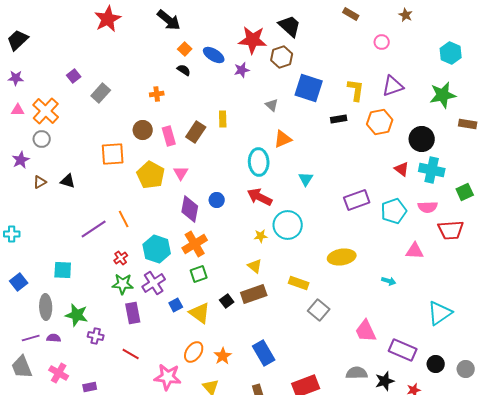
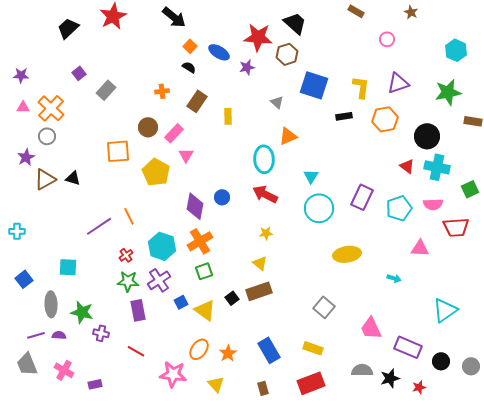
black trapezoid: (18, 40) -> (68, 28), moved
brown rectangle: (196, 132) -> (197, 101), moved
pink rectangle: (169, 136) -> (174, 133), turned 60
pink triangle: (181, 173) -> (186, 155), moved
brown triangle: (40, 182) -> (45, 179), size x1.6
purple rectangle: (357, 200) -> (362, 197), turned -45
cyan circle: (288, 225) -> (319, 208), moved
yellow rectangle: (299, 283) -> (313, 348), moved

